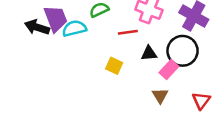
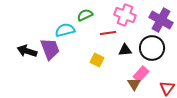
purple trapezoid: (56, 18) -> (50, 49), moved
black arrow: (37, 27) -> (27, 51), moved
pink rectangle: (169, 69) -> (141, 74), moved

